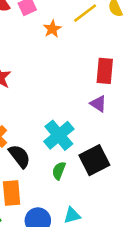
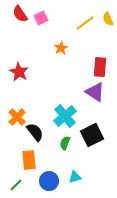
orange star: (52, 29) -> (61, 48), moved
purple triangle: (98, 104) -> (95, 92), size x1.5

